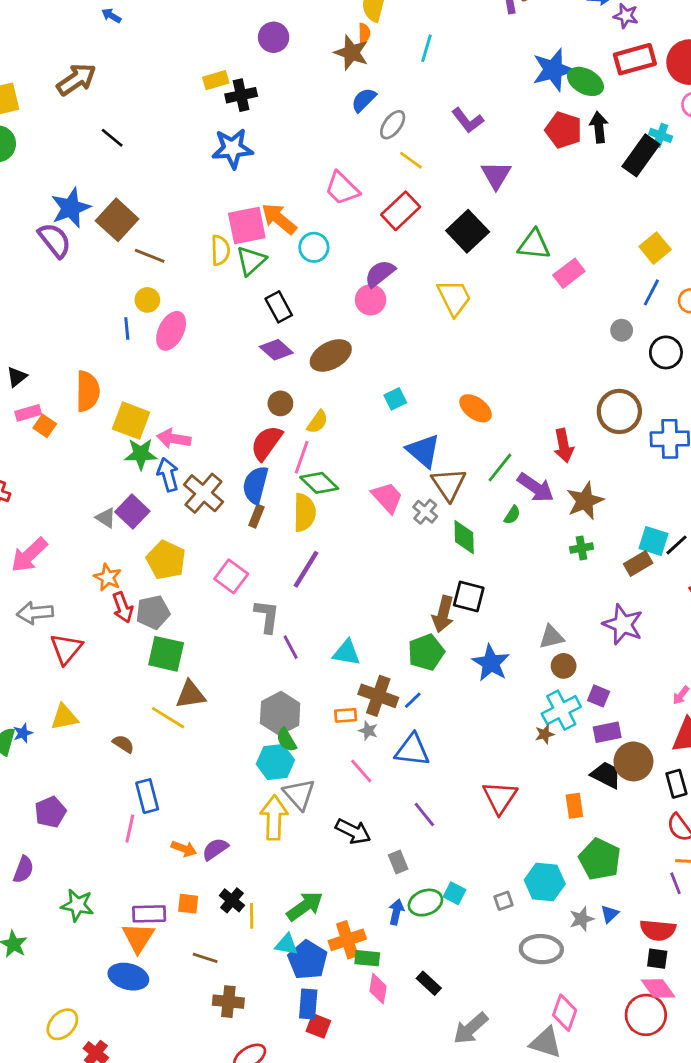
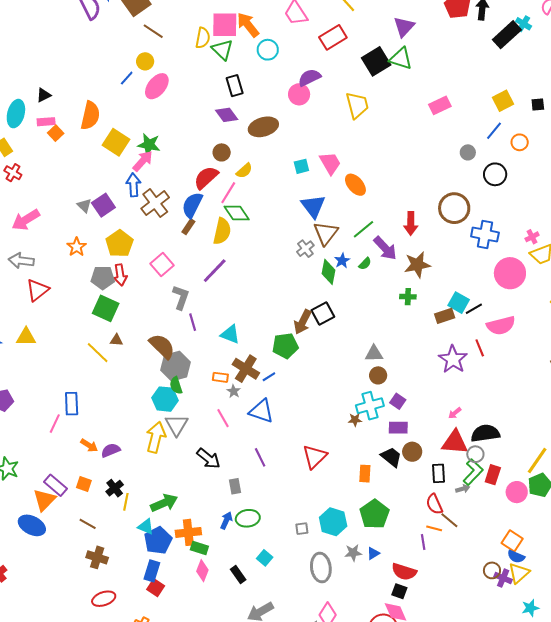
green triangle: (534, 245) -> (401, 59), moved
green triangle: (251, 261) -> (222, 50), turned -45
blue line: (127, 329) -> (127, 78), turned 35
pink arrow: (174, 439) -> (143, 161), turned 110
green star: (141, 454) -> (149, 145), moved
pink trapezoid: (387, 498) -> (330, 163), moved
black square: (469, 596) -> (323, 313), turned 35
red arrow: (123, 607) -> (120, 275), moved
purple star: (623, 624) -> (453, 359), moved
blue star: (491, 663) -> (342, 261), moved, size x0.6
brown triangle: (191, 695) -> (116, 340), size x0.6
brown semicircle: (123, 744) -> (162, 346), moved, size x1.8
brown circle: (633, 761) -> (412, 452), size x0.7
cyan square: (455, 893) -> (265, 558), moved
purple rectangle: (149, 914) -> (55, 485), turned 30
gray ellipse: (541, 949) -> (321, 568), turned 68

